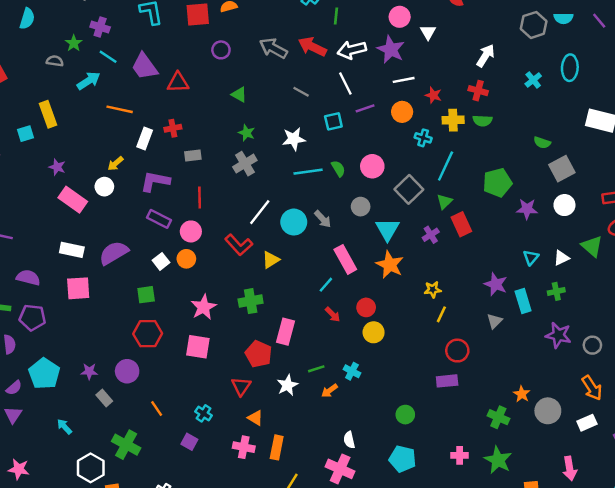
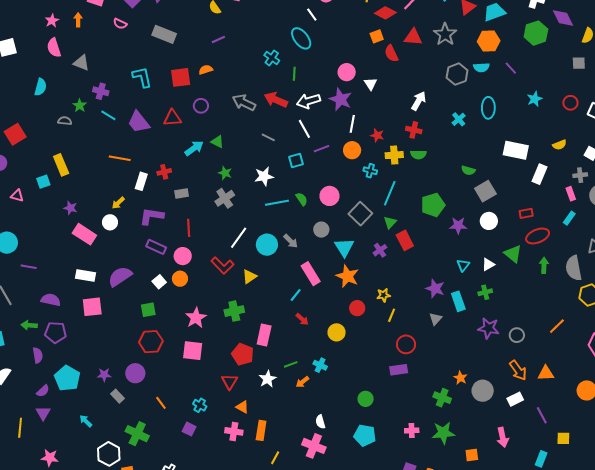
white line: (404, 80) -> (352, 124), turned -66
cyan arrow: (89, 81) -> (194, 148), moved
red triangle: (178, 82) -> (172, 118), moved
red circle: (366, 307) -> (357, 308), moved
green star: (498, 460) -> (443, 433), turned -30

